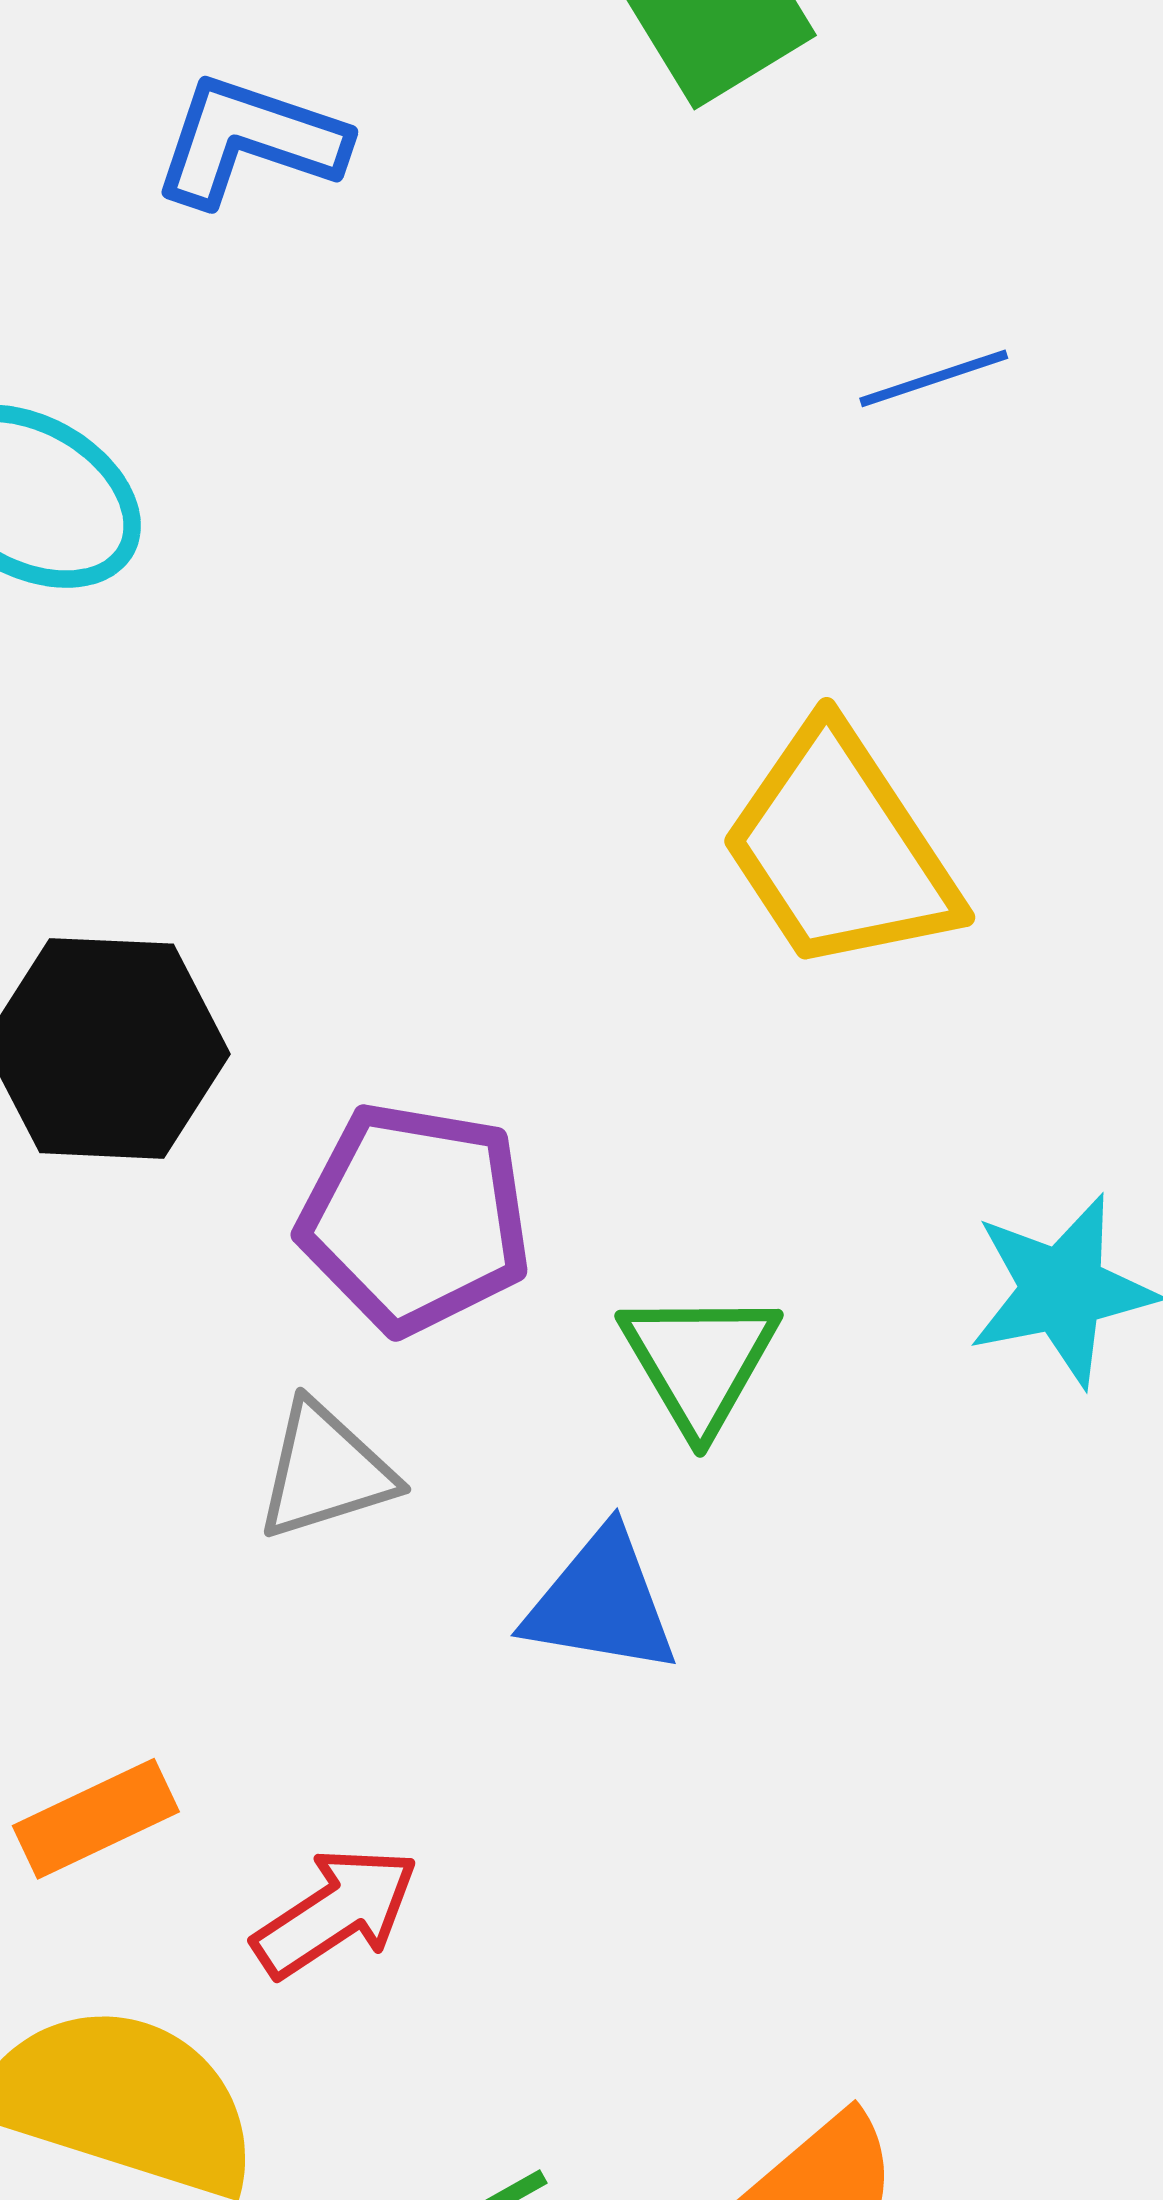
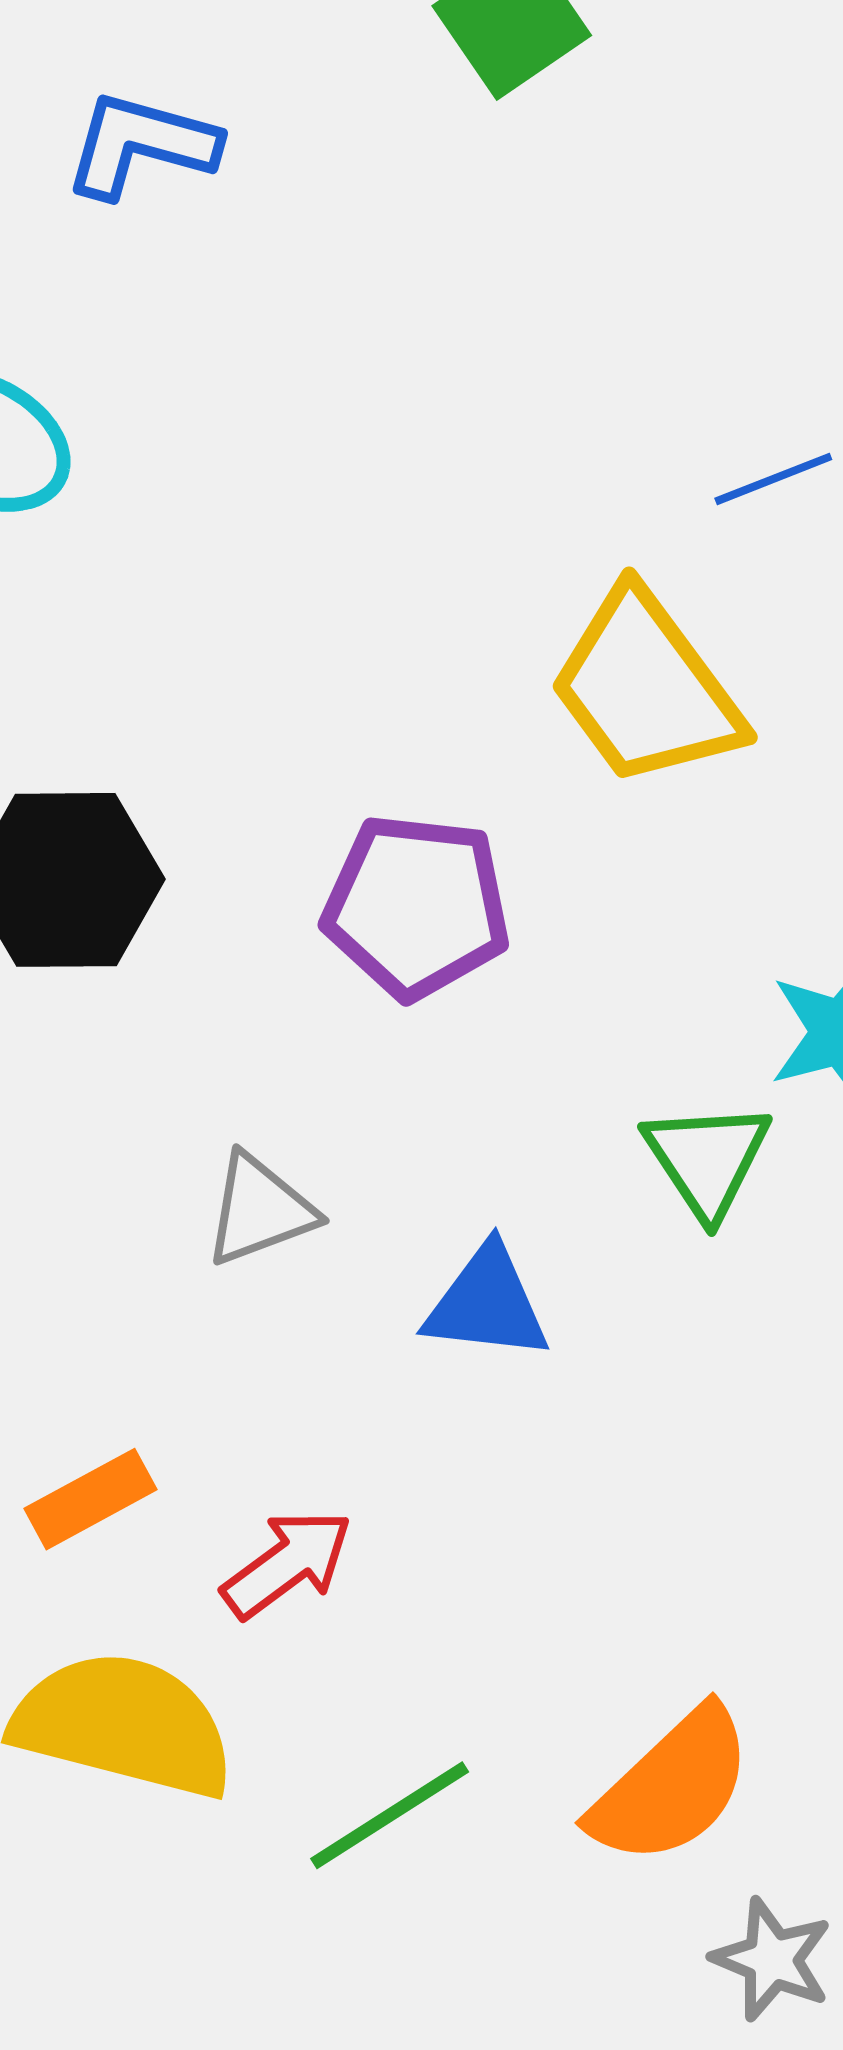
blue line: (934, 378) -> (773, 479), moved
purple pentagon: (415, 1218) -> (417, 906), moved
green triangle: (699, 1361) -> (707, 1159), moved

